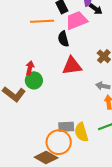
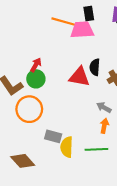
pink trapezoid: (76, 20) -> (82, 30), moved
black semicircle: (63, 39) -> (95, 67), moved
orange circle: (59, 142) -> (29, 109), moved

